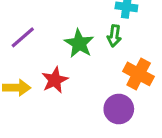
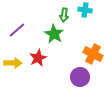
green arrow: (114, 36) -> (64, 15), moved

